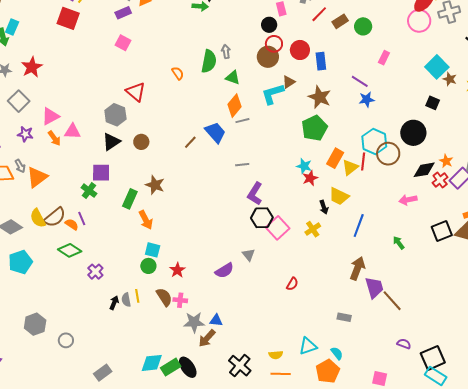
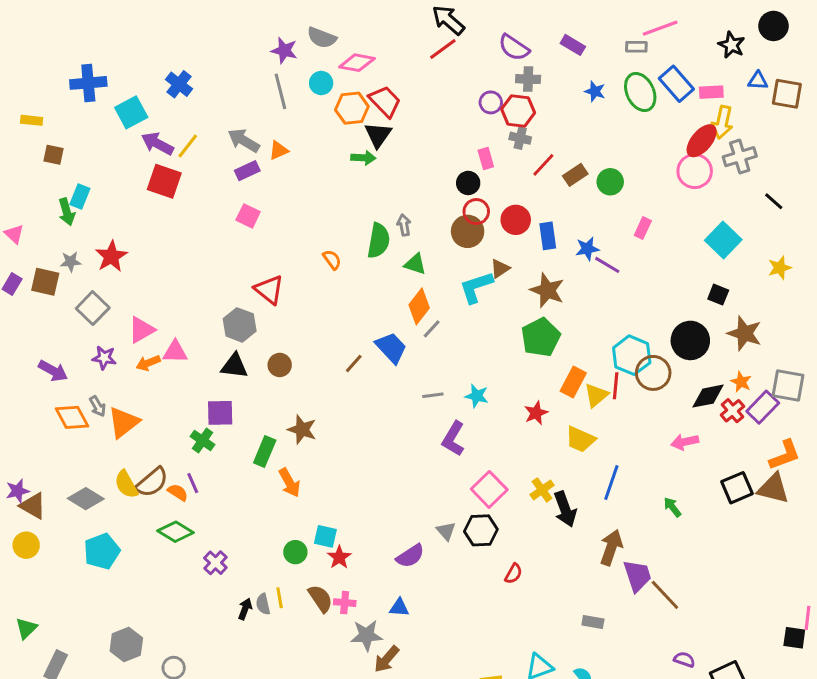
brown star: (450, 79) -> (745, 333), moved, size x1.6
blue star: (367, 99) -> (587, 249), moved
gray line: (242, 121) -> (432, 329), turned -32
orange arrow: (54, 138) -> (148, 363), turned 105
black triangle: (111, 142) -> (234, 366), turned 42
cyan star: (304, 166) -> (477, 396), moved
black arrow: (324, 207) -> (565, 509), moved, size x1.6
black hexagon: (262, 218) -> (481, 530), moved
cyan square: (153, 250) -> (325, 536), moved
blue triangle: (216, 320) -> (399, 608), moved

